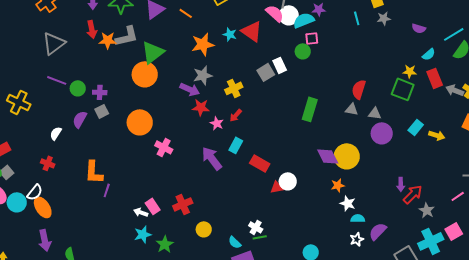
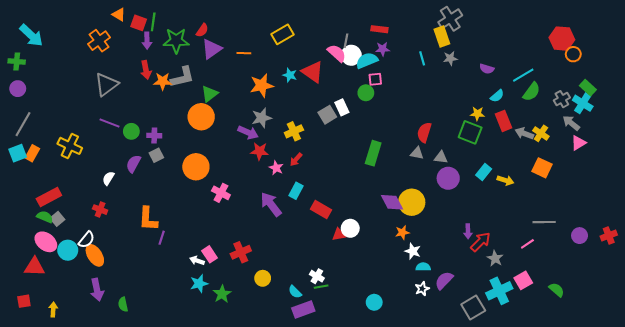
orange line: (186, 13) -> (244, 53), turned -32
green triangle: (153, 52) -> (209, 94), size x0.7

